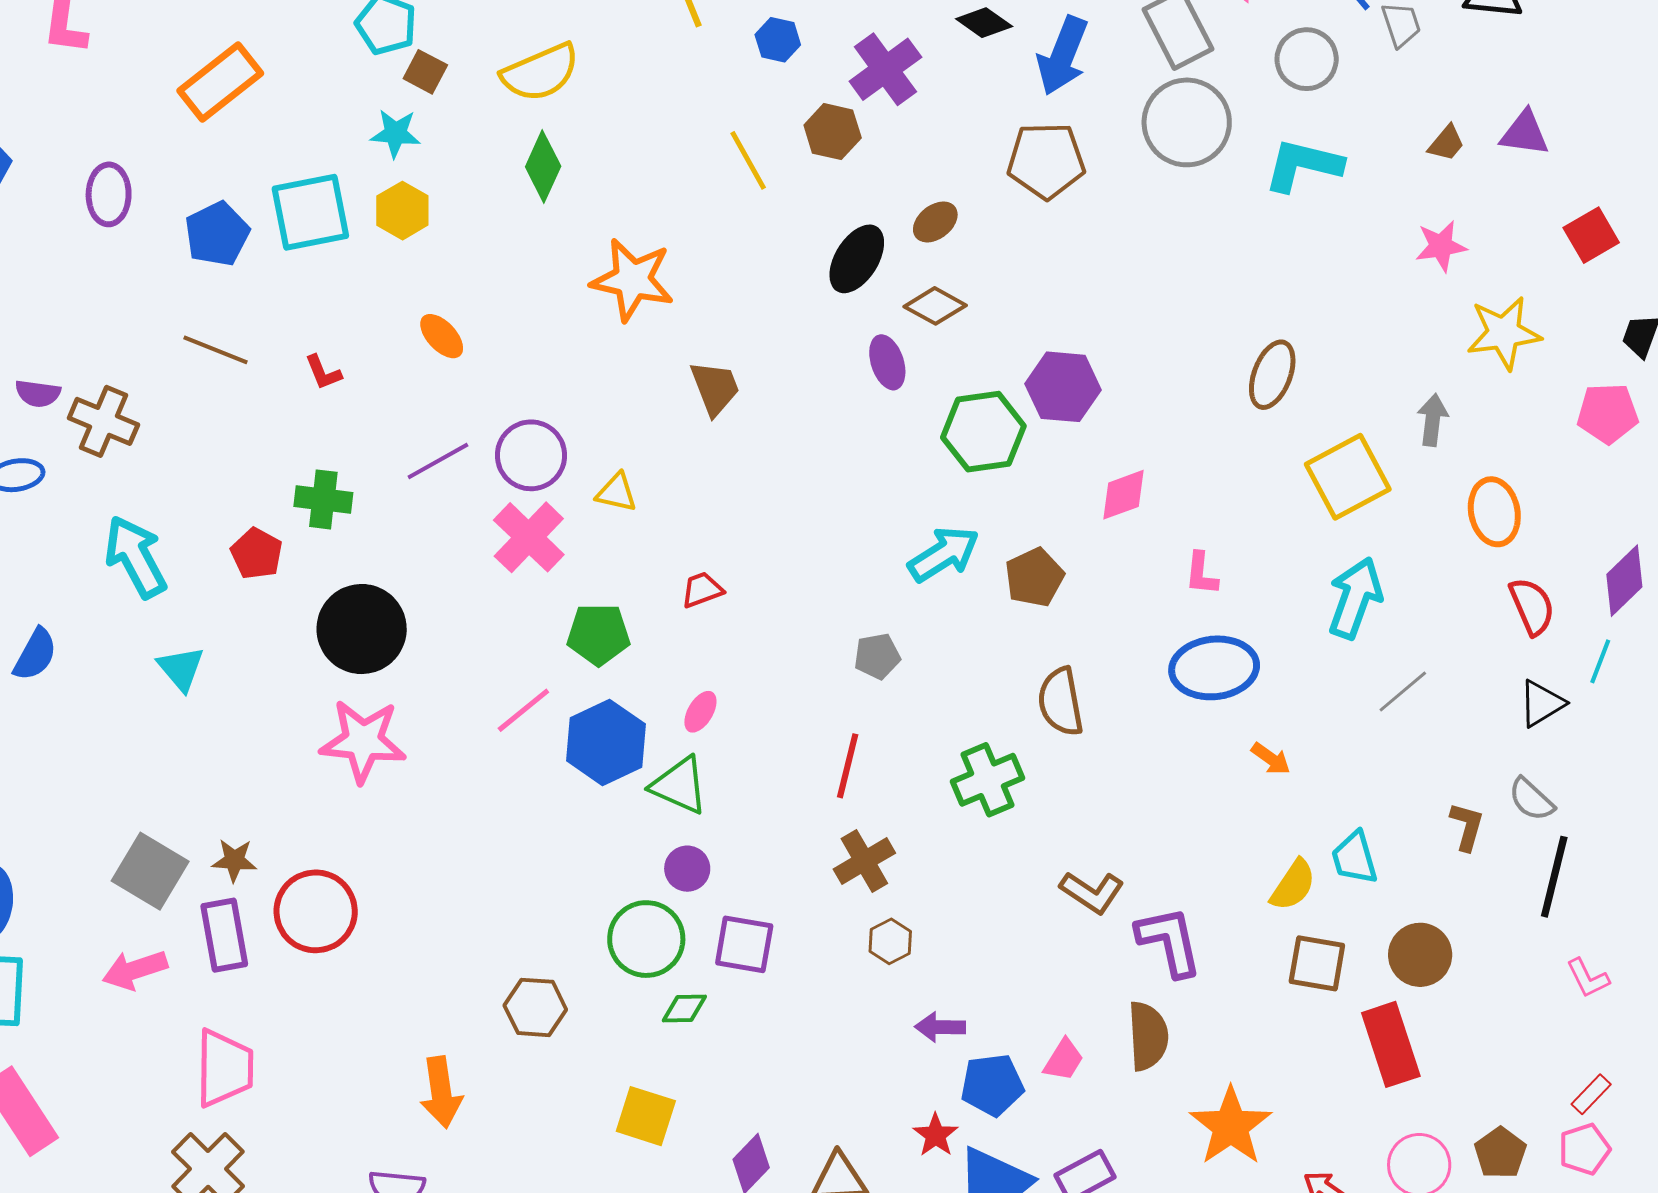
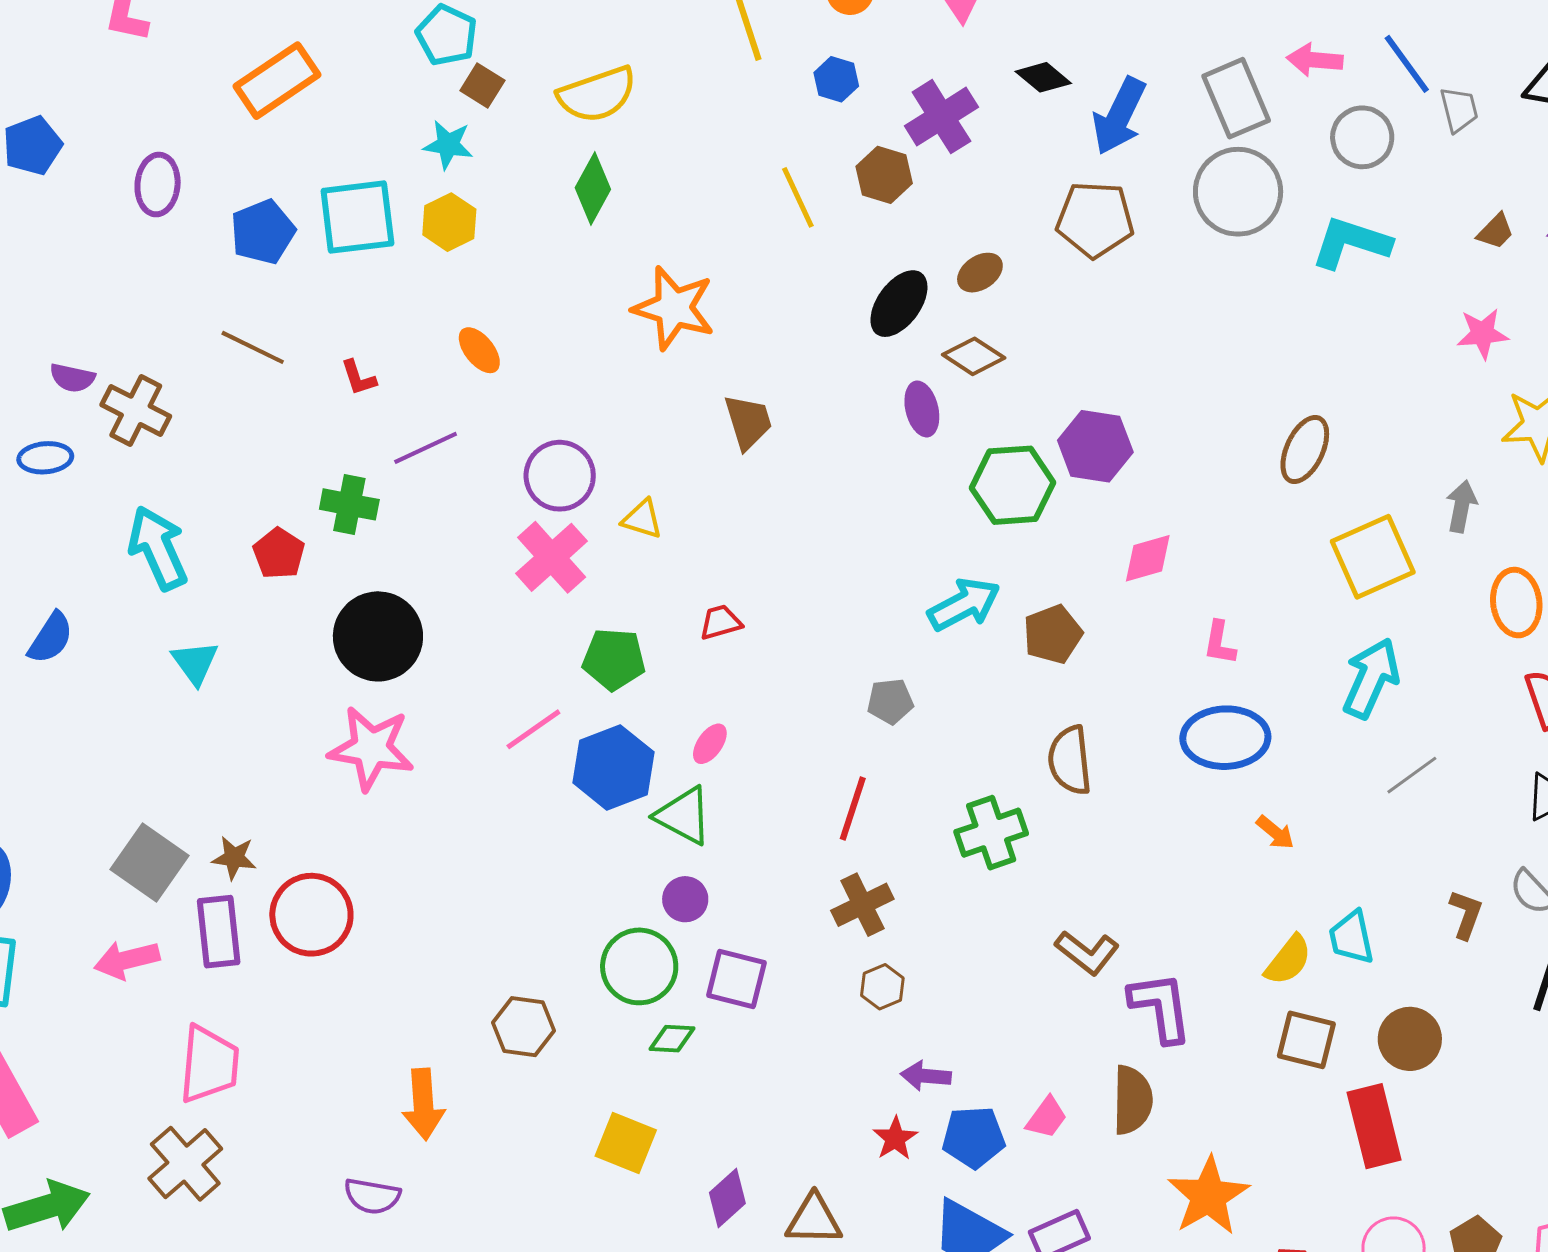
purple line: (438, 461) -> (426, 448), moved
red star: (936, 1135) -> (895, 1138), moved

